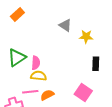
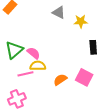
pink semicircle: (36, 63) -> (34, 53), turned -48
pink line: (30, 92) -> (25, 74), moved
orange semicircle: (47, 95) -> (60, 80), moved

